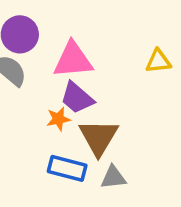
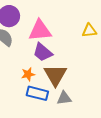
orange star: (58, 119) -> (28, 74), moved

